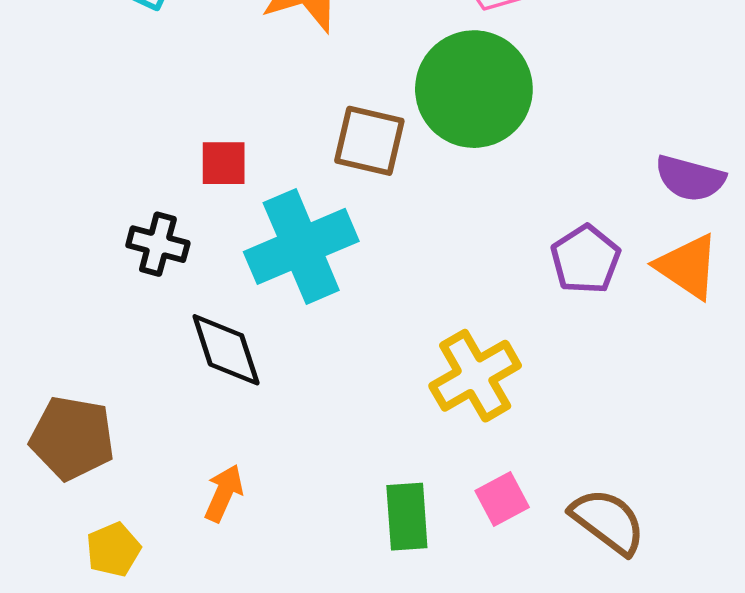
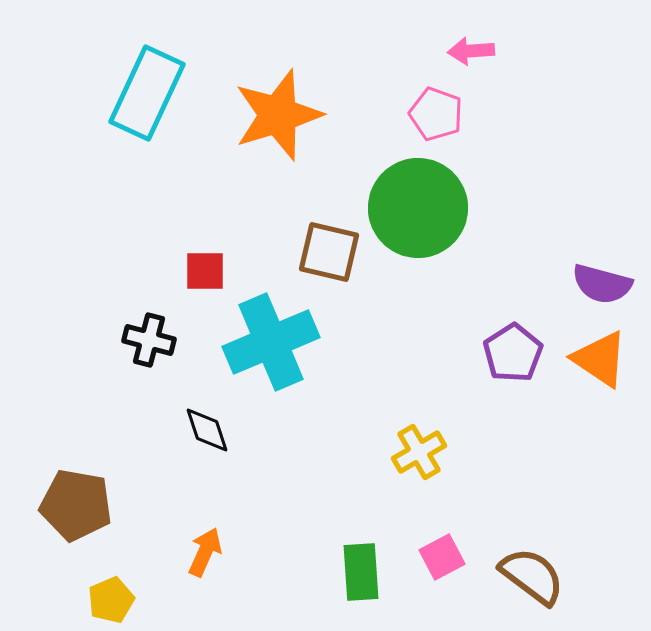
black diamond: (226, 350) -> (207, 430), size x0.7
yellow cross: (475, 376) -> (419, 452), size x0.7

